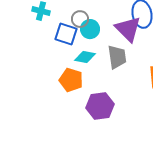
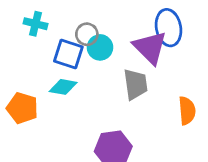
cyan diamond: (85, 57) -> (63, 87), moved
orange pentagon: (71, 80) -> (22, 108), moved

